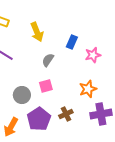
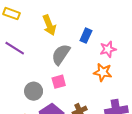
gray semicircle: (48, 60) -> (61, 54), size x1.5
orange star: (88, 89) -> (103, 72), moved, turned 30

